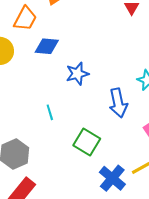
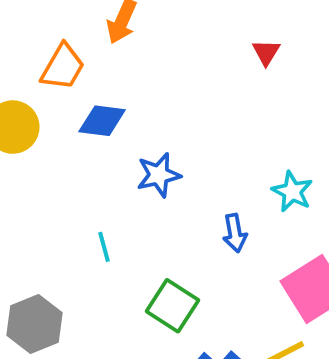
blue arrow: (118, 103) -> (235, 233), size x0.7

